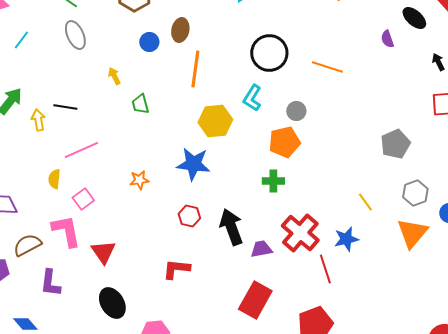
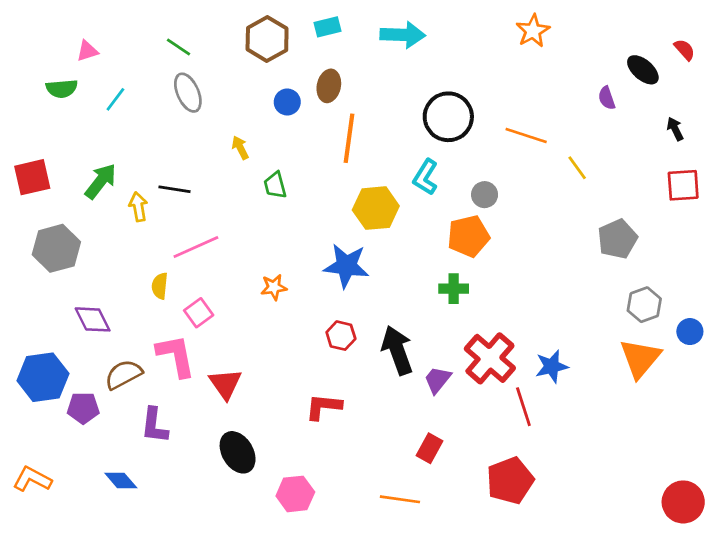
yellow line: (365, 202) -> (577, 168), moved
purple trapezoid: (261, 249) -> (438, 380), turned -40
red rectangle: (255, 300) -> (430, 448), size x0.6

